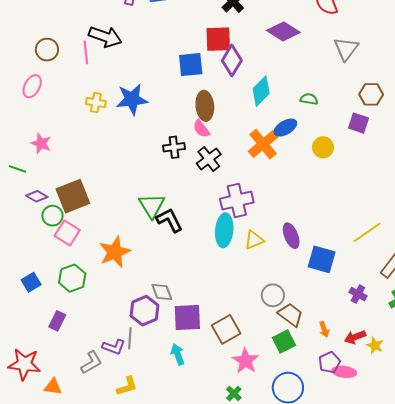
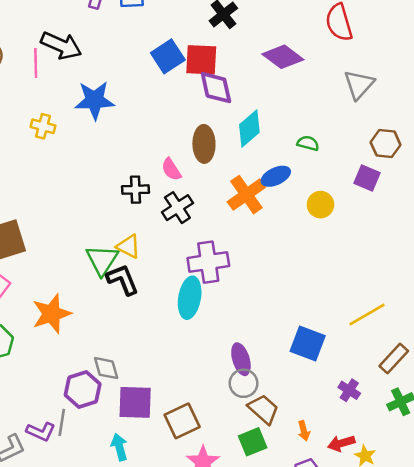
purple diamond: (232, 60) -> (216, 88), turned -48
blue square: (191, 65) -> (168, 56), moved, turned -32
blue star: (132, 99) -> (94, 100), moved
brown ellipse: (205, 106) -> (204, 144), moved
purple ellipse: (291, 236) -> (241, 359), moved
yellow triangle: (254, 240) -> (128, 246), moved, turned 45

